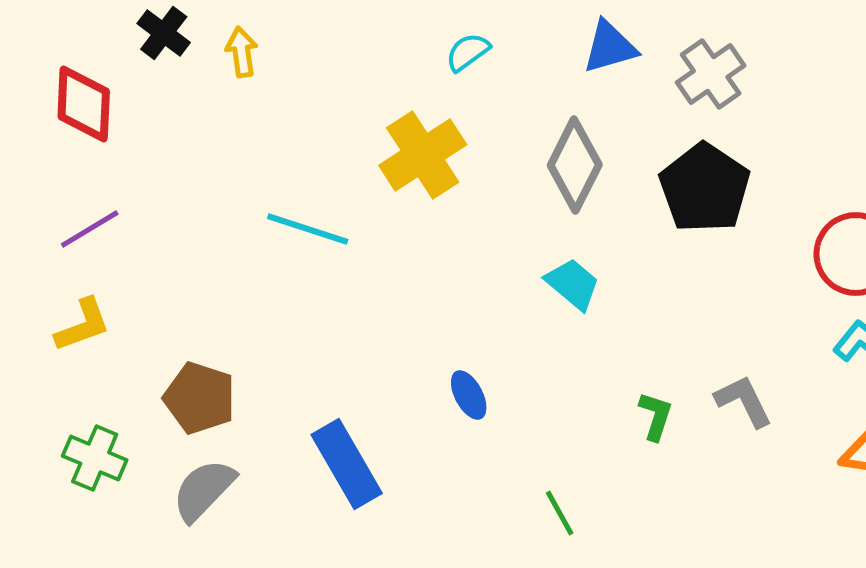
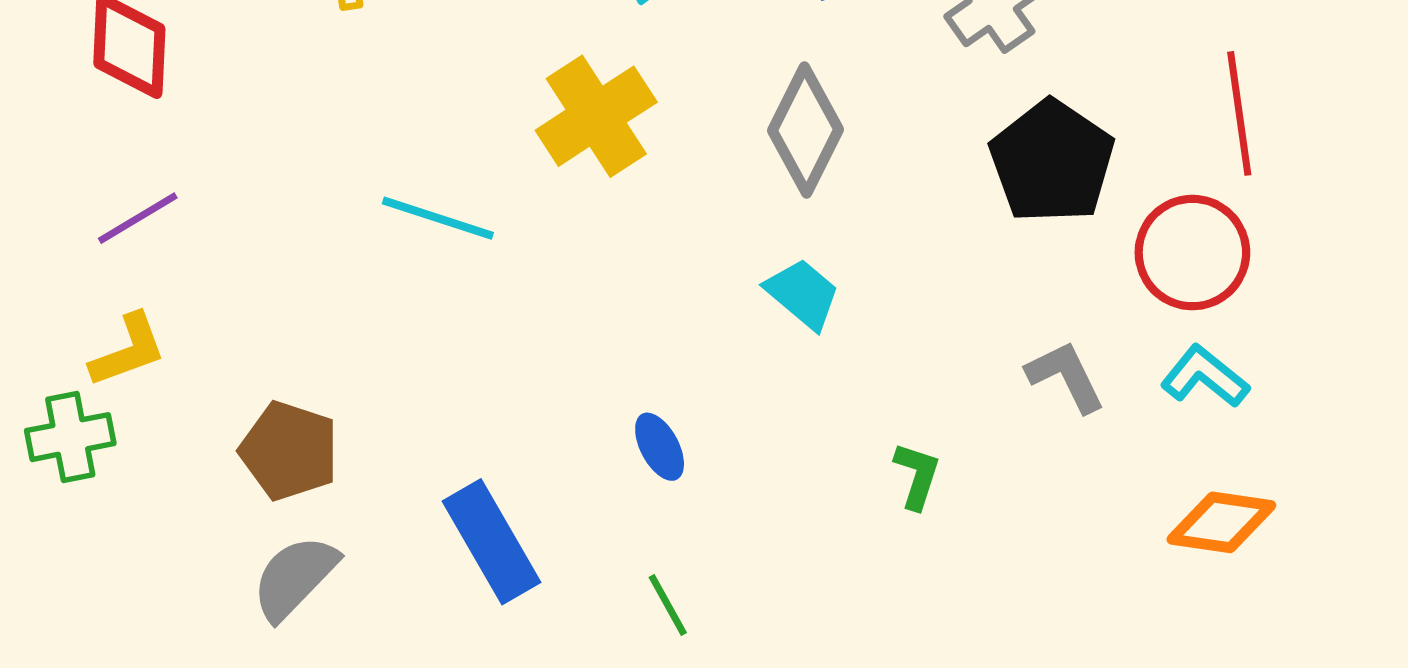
black pentagon: (705, 188) -> (1052, 162), moved
gray L-shape: (744, 401) -> (1066, 376), moved
green cross: (95, 458) -> (70, 437), moved, turned -34
green line: (560, 513) -> (668, 605), moved

